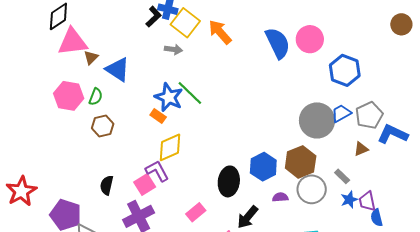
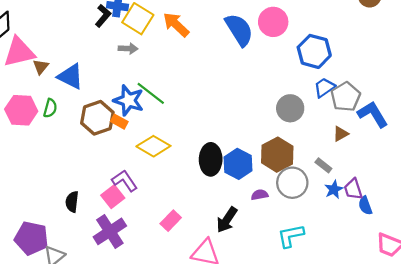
blue trapezoid: (341, 113) -> (324, 87), moved
gray circle: (317, 120) -> (290, 108), size x0.7
brown hexagon: (103, 126) -> (97, 118), moved, size x1.4
blue L-shape: (393, 134) -> (373, 114), turned 40
yellow diamond: (170, 147) -> (153, 146), moved, turned 60
black ellipse: (229, 181) -> (211, 159), moved

